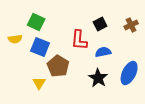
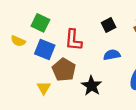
yellow semicircle: (15, 39) -> (18, 41), turned 32
red L-shape: (79, 40) -> (73, 40), moved
black star: (98, 78) -> (92, 86), moved

